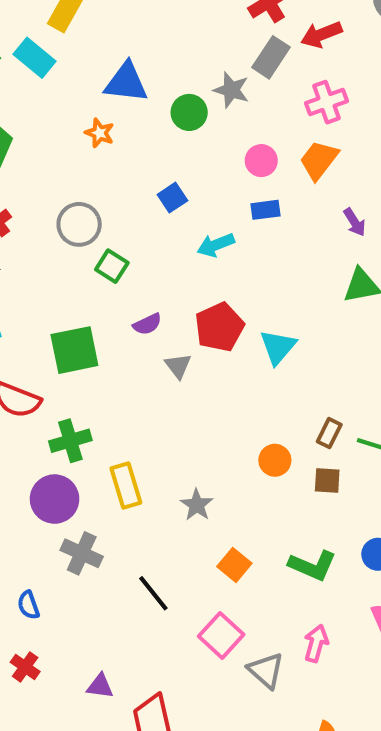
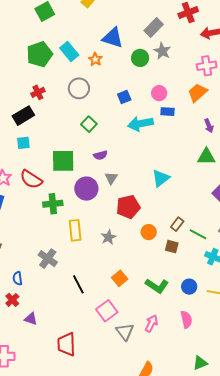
gray rectangle: (271, 57) -> (154, 28), moved
cyan rectangle: (34, 58) -> (69, 52), moved
pink circle: (261, 161) -> (159, 93), moved
gray circle: (79, 224) -> (79, 88), moved
cyan arrow: (216, 245) -> (140, 124), size x1.4
red pentagon: (219, 327) -> (128, 207), moved
purple circle: (55, 499) -> (86, 189), moved
gray star: (197, 505) -> (109, 237), moved
red cross: (25, 667) -> (12, 300), moved
purple triangle: (100, 686) -> (31, 319), moved

